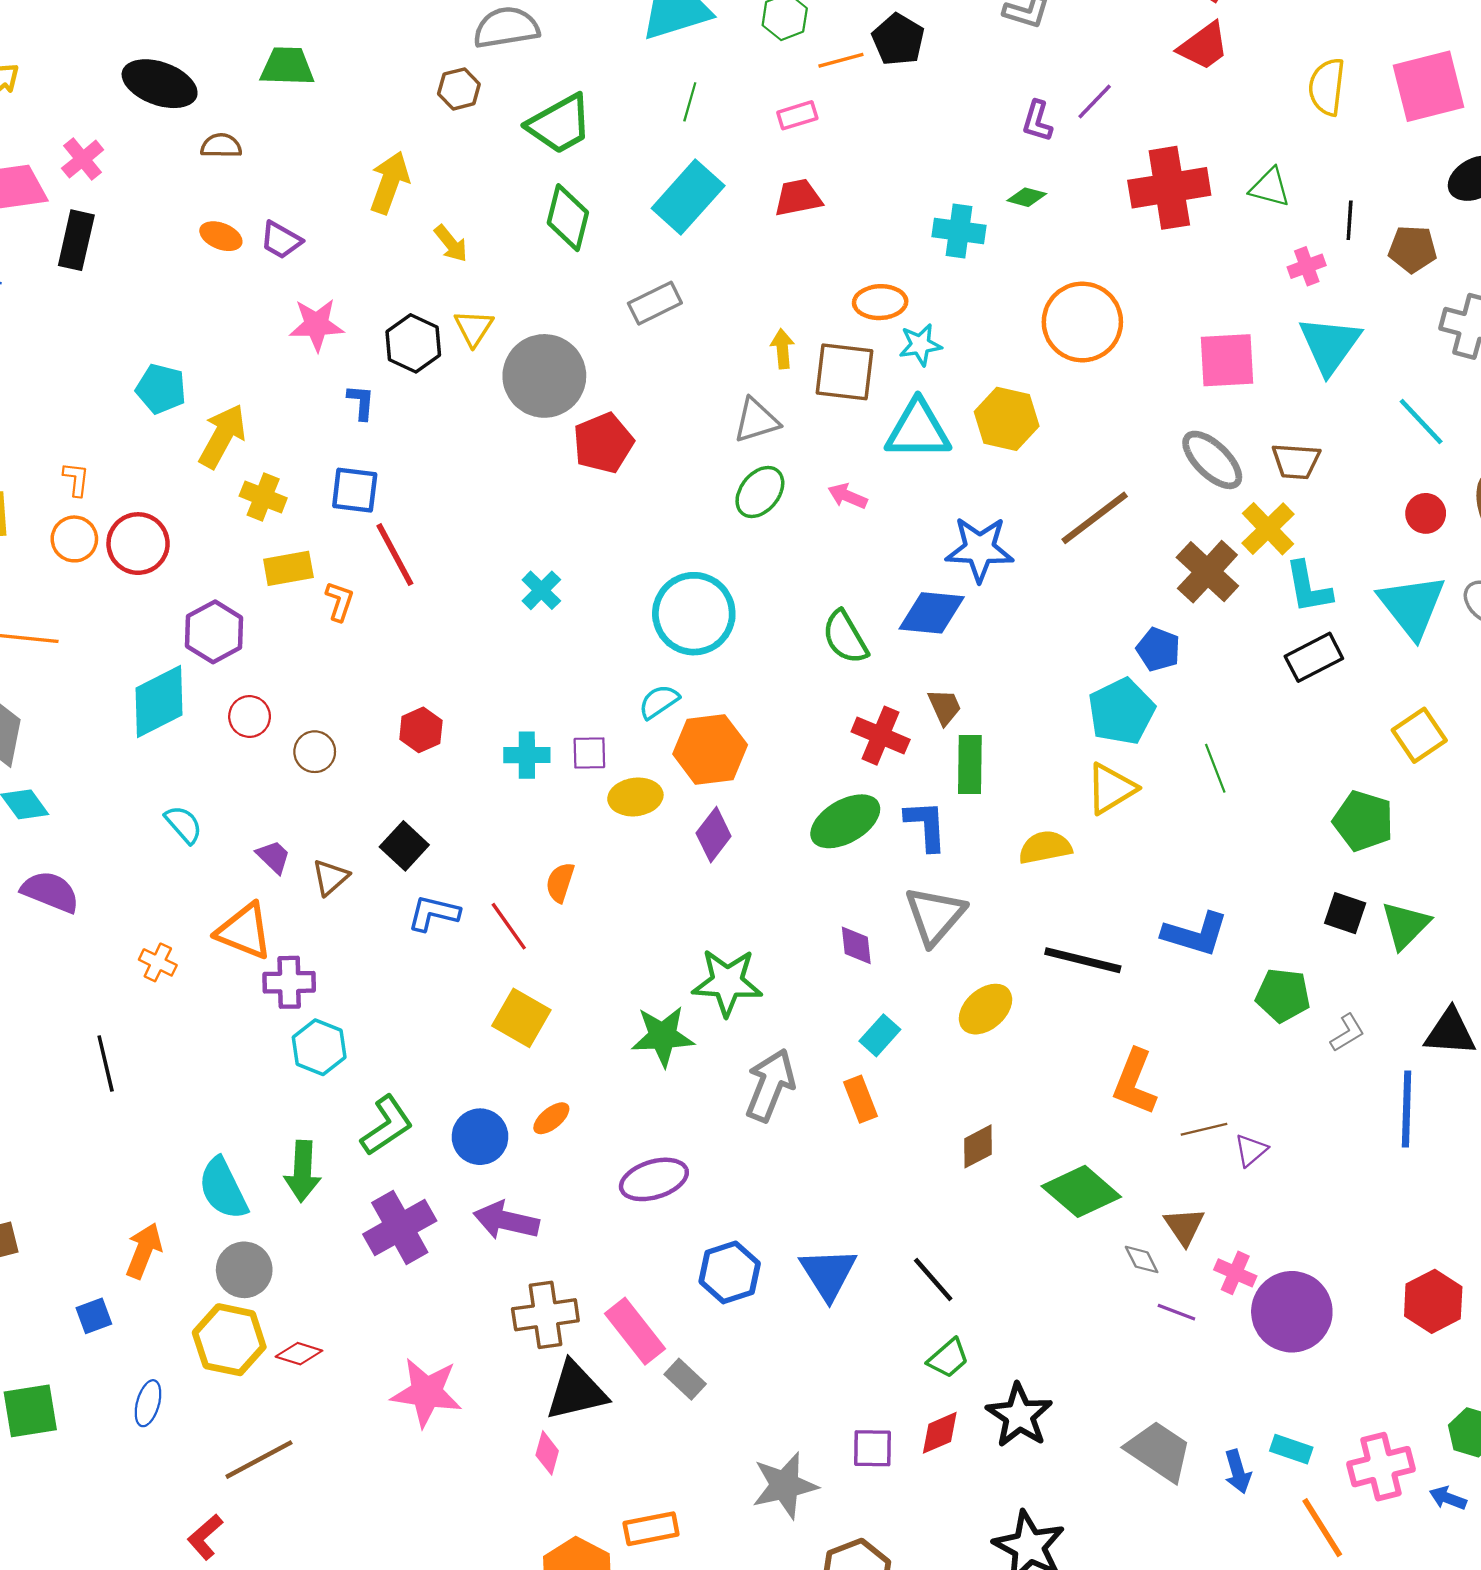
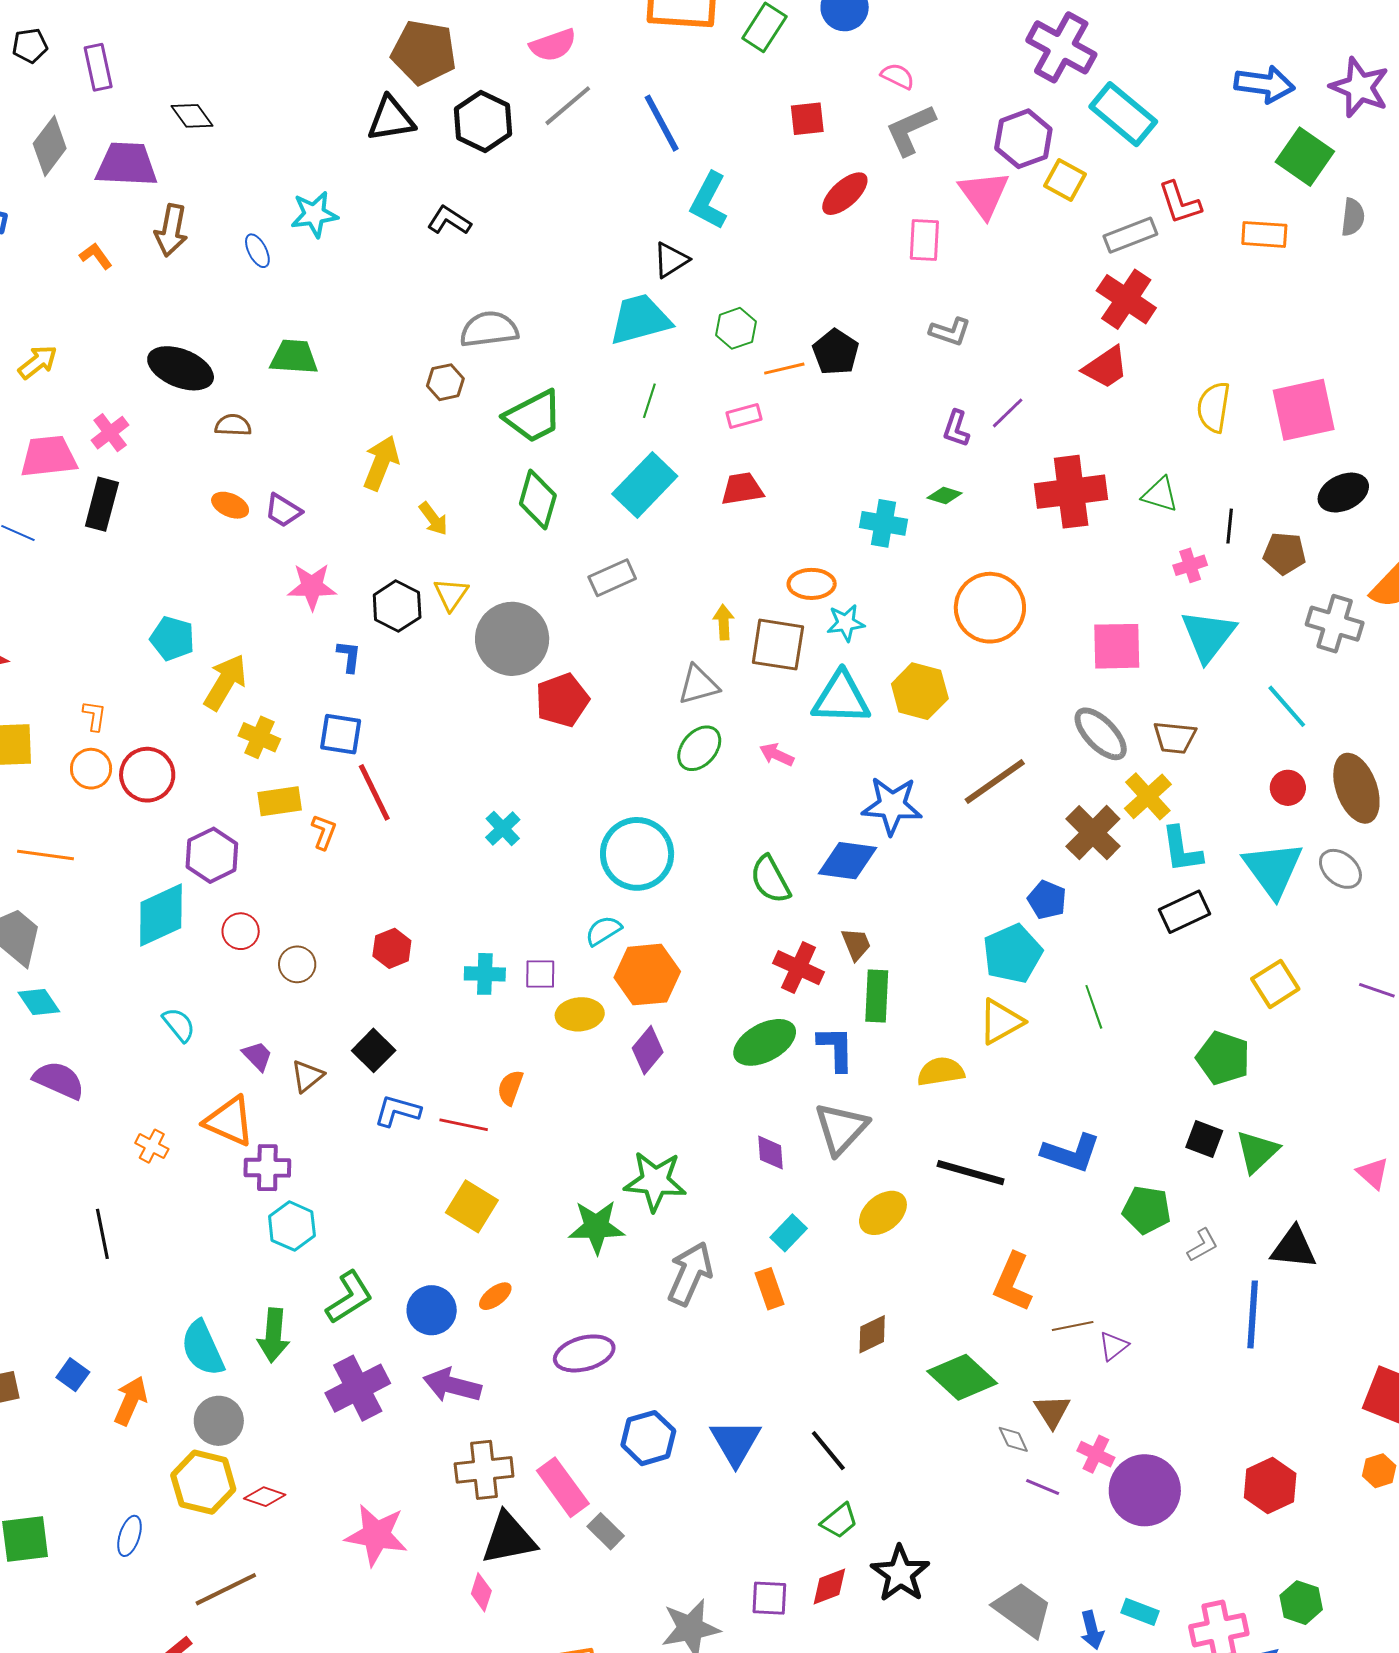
red line: (509, 926) -> (464, 1125), turned -45
blue square: (94, 1316) -> (73, 1375), moved, turned -36

